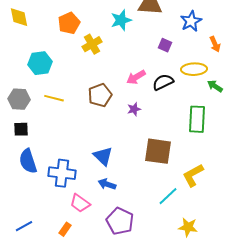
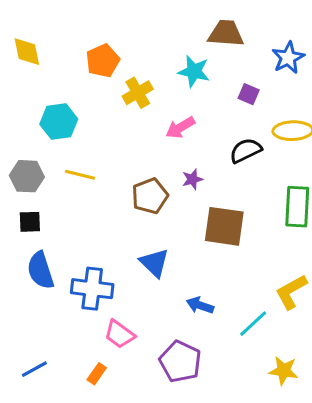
cyan star: (121, 20) -> (194, 71), moved, turned 30
pink arrow: (136, 77) -> (180, 128), moved
brown pentagon: (100, 95) -> (150, 196), moved
purple star: (134, 109) -> (192, 179), moved
brown square: (158, 151) -> (224, 226), moved
blue arrow: (107, 184) -> (200, 305), moved

